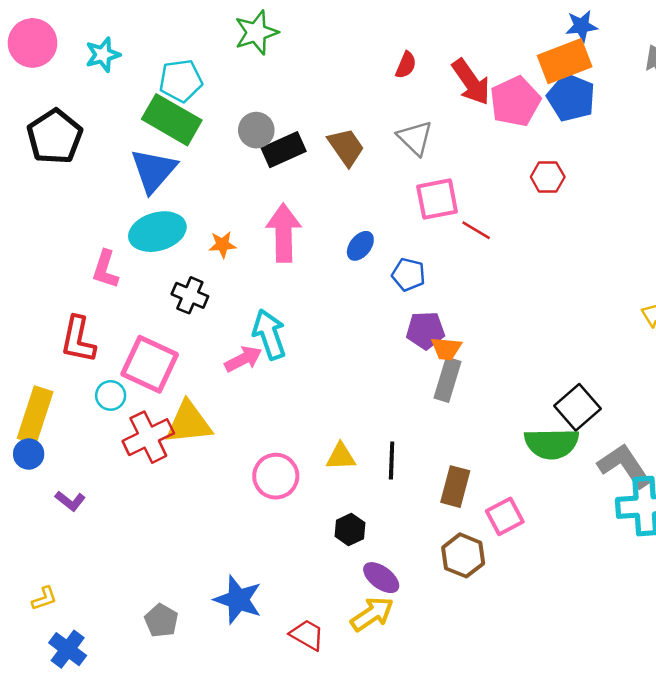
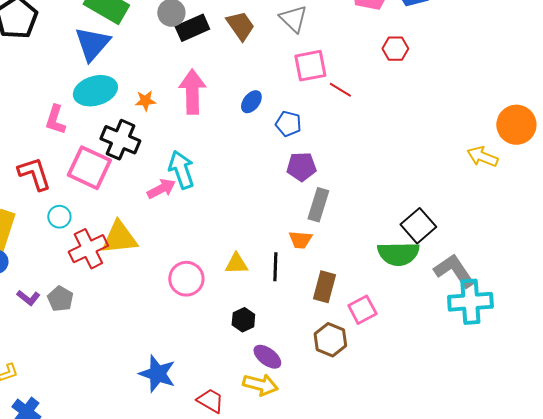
black cross: (190, 295) -> (120, 140), size x1.4
red L-shape: (78, 340) -> (34, 174), turned 150
orange trapezoid: (446, 349) -> (300, 240), moved
pink square: (150, 364) -> (89, 168), moved
yellow arrow: (372, 614) -> (260, 385), turned 48
gray pentagon: (161, 621) -> (60, 299), moved

